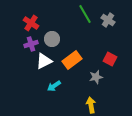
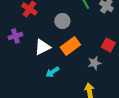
gray circle: (52, 39) -> (62, 21), moved
purple cross: (31, 44) -> (15, 36), moved

